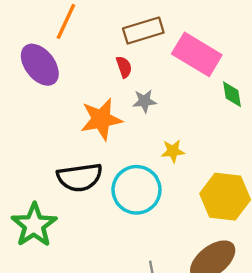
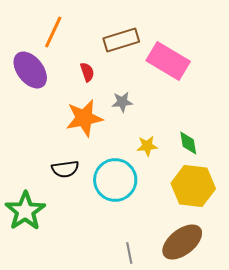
red semicircle: (124, 67) -> (87, 72), moved
green diamond: (232, 94) -> (188, 143), moved
black semicircle: (80, 177) -> (65, 169), size x0.7

